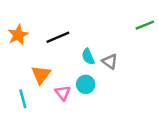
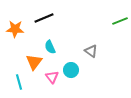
orange star: (18, 35) -> (15, 29), turned 30
black line: (58, 37) -> (44, 18), moved
cyan semicircle: (88, 57) -> (50, 47), moved

